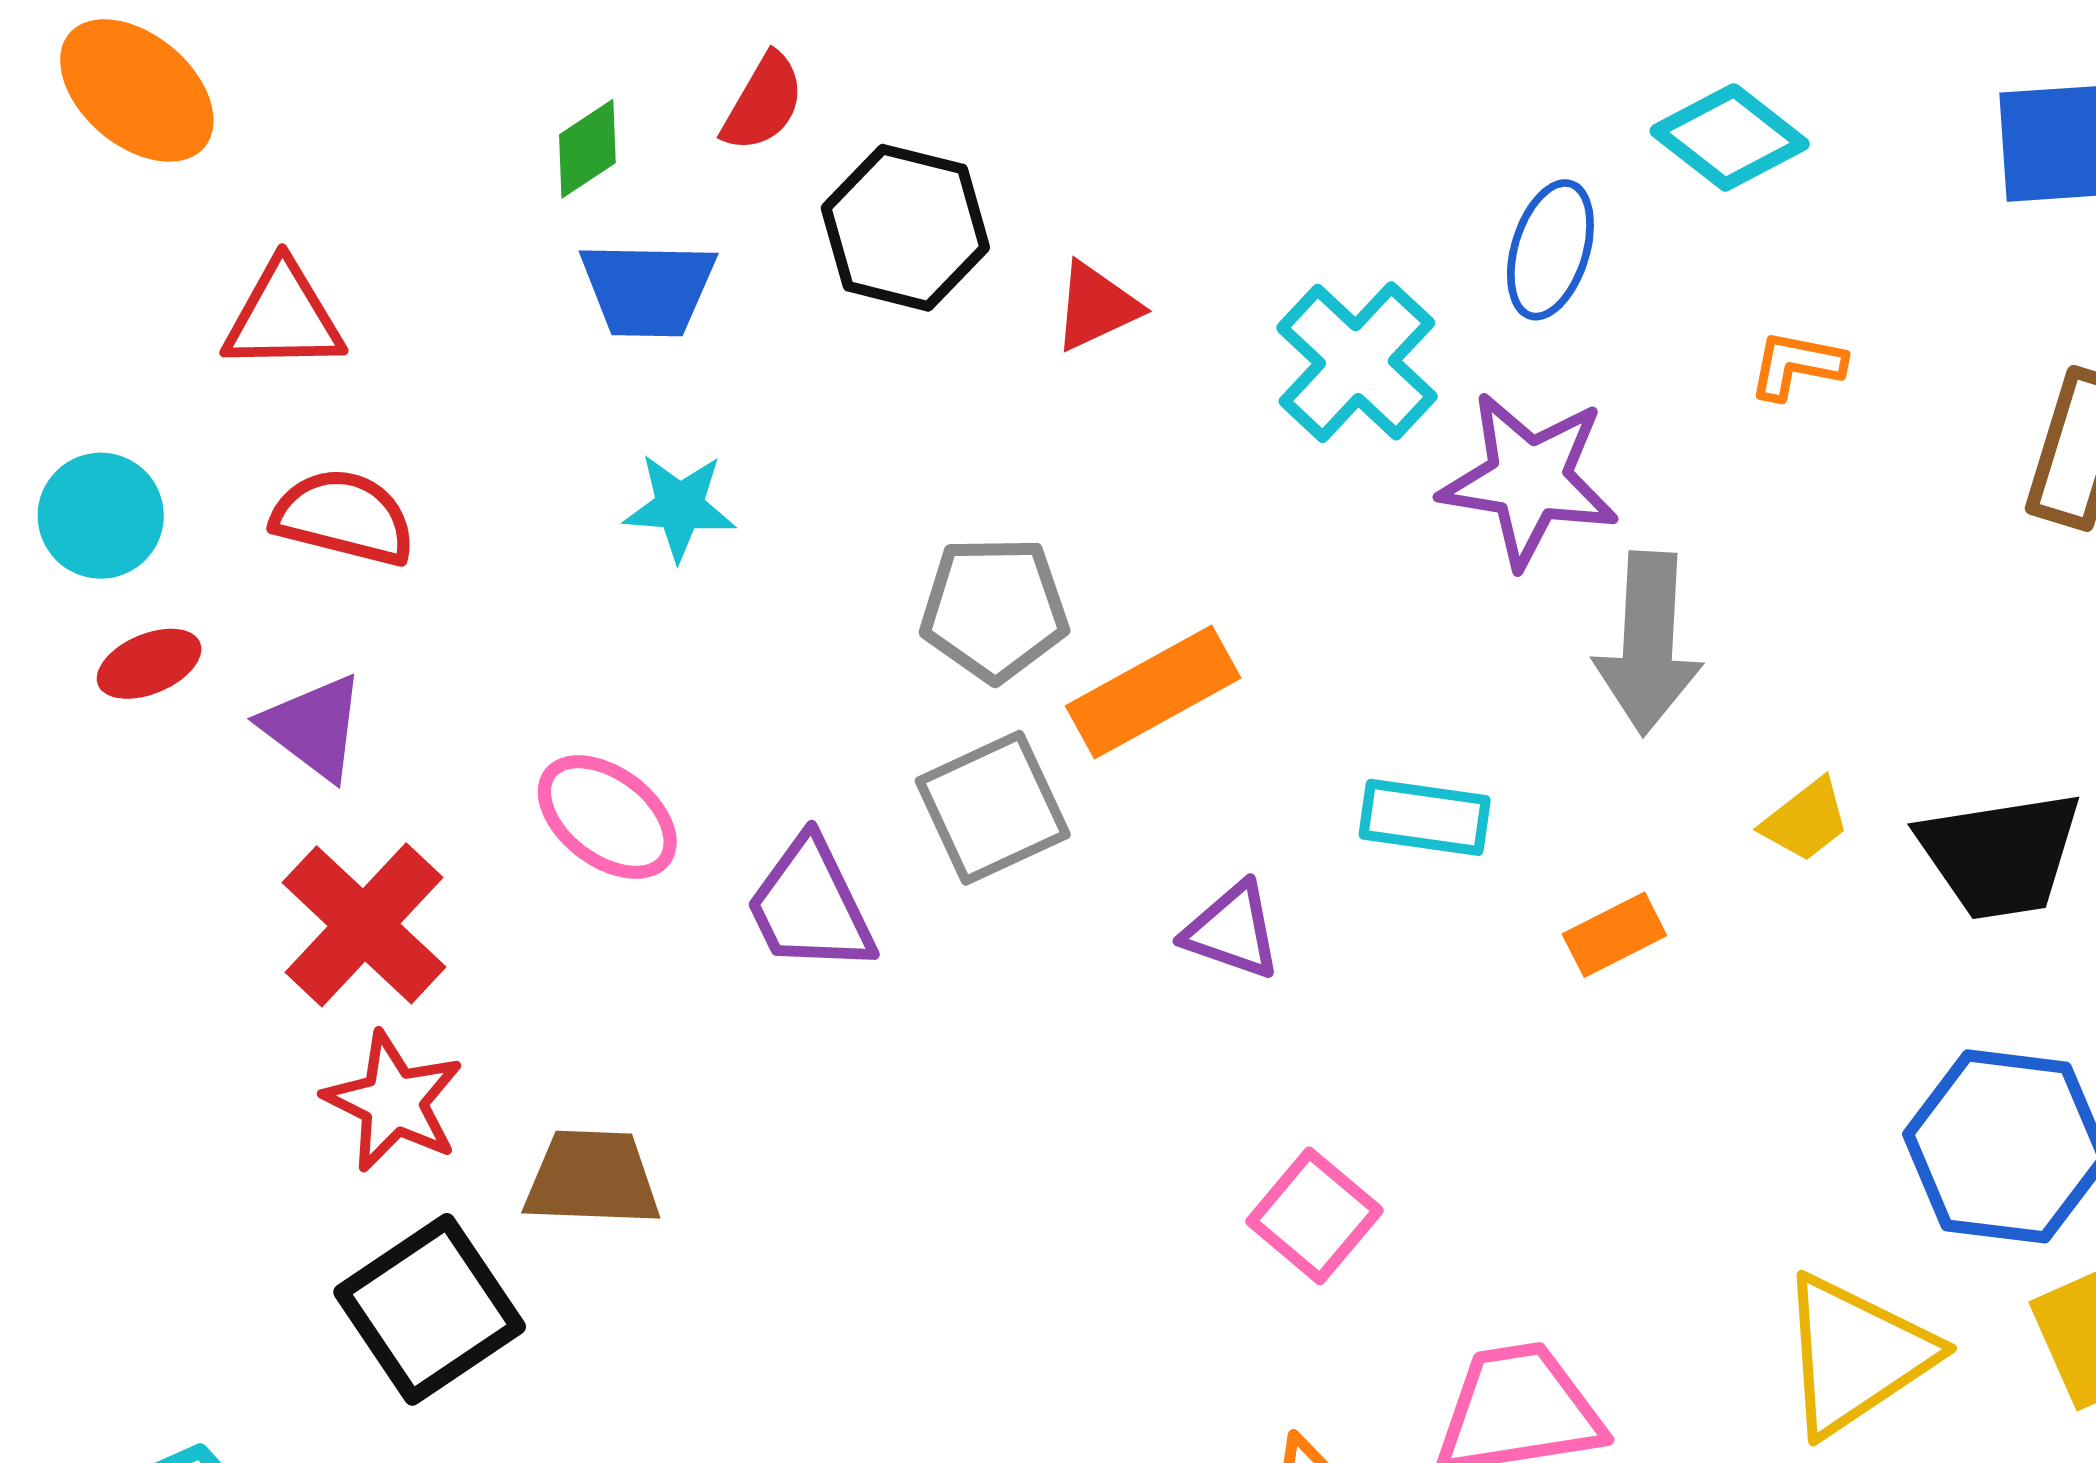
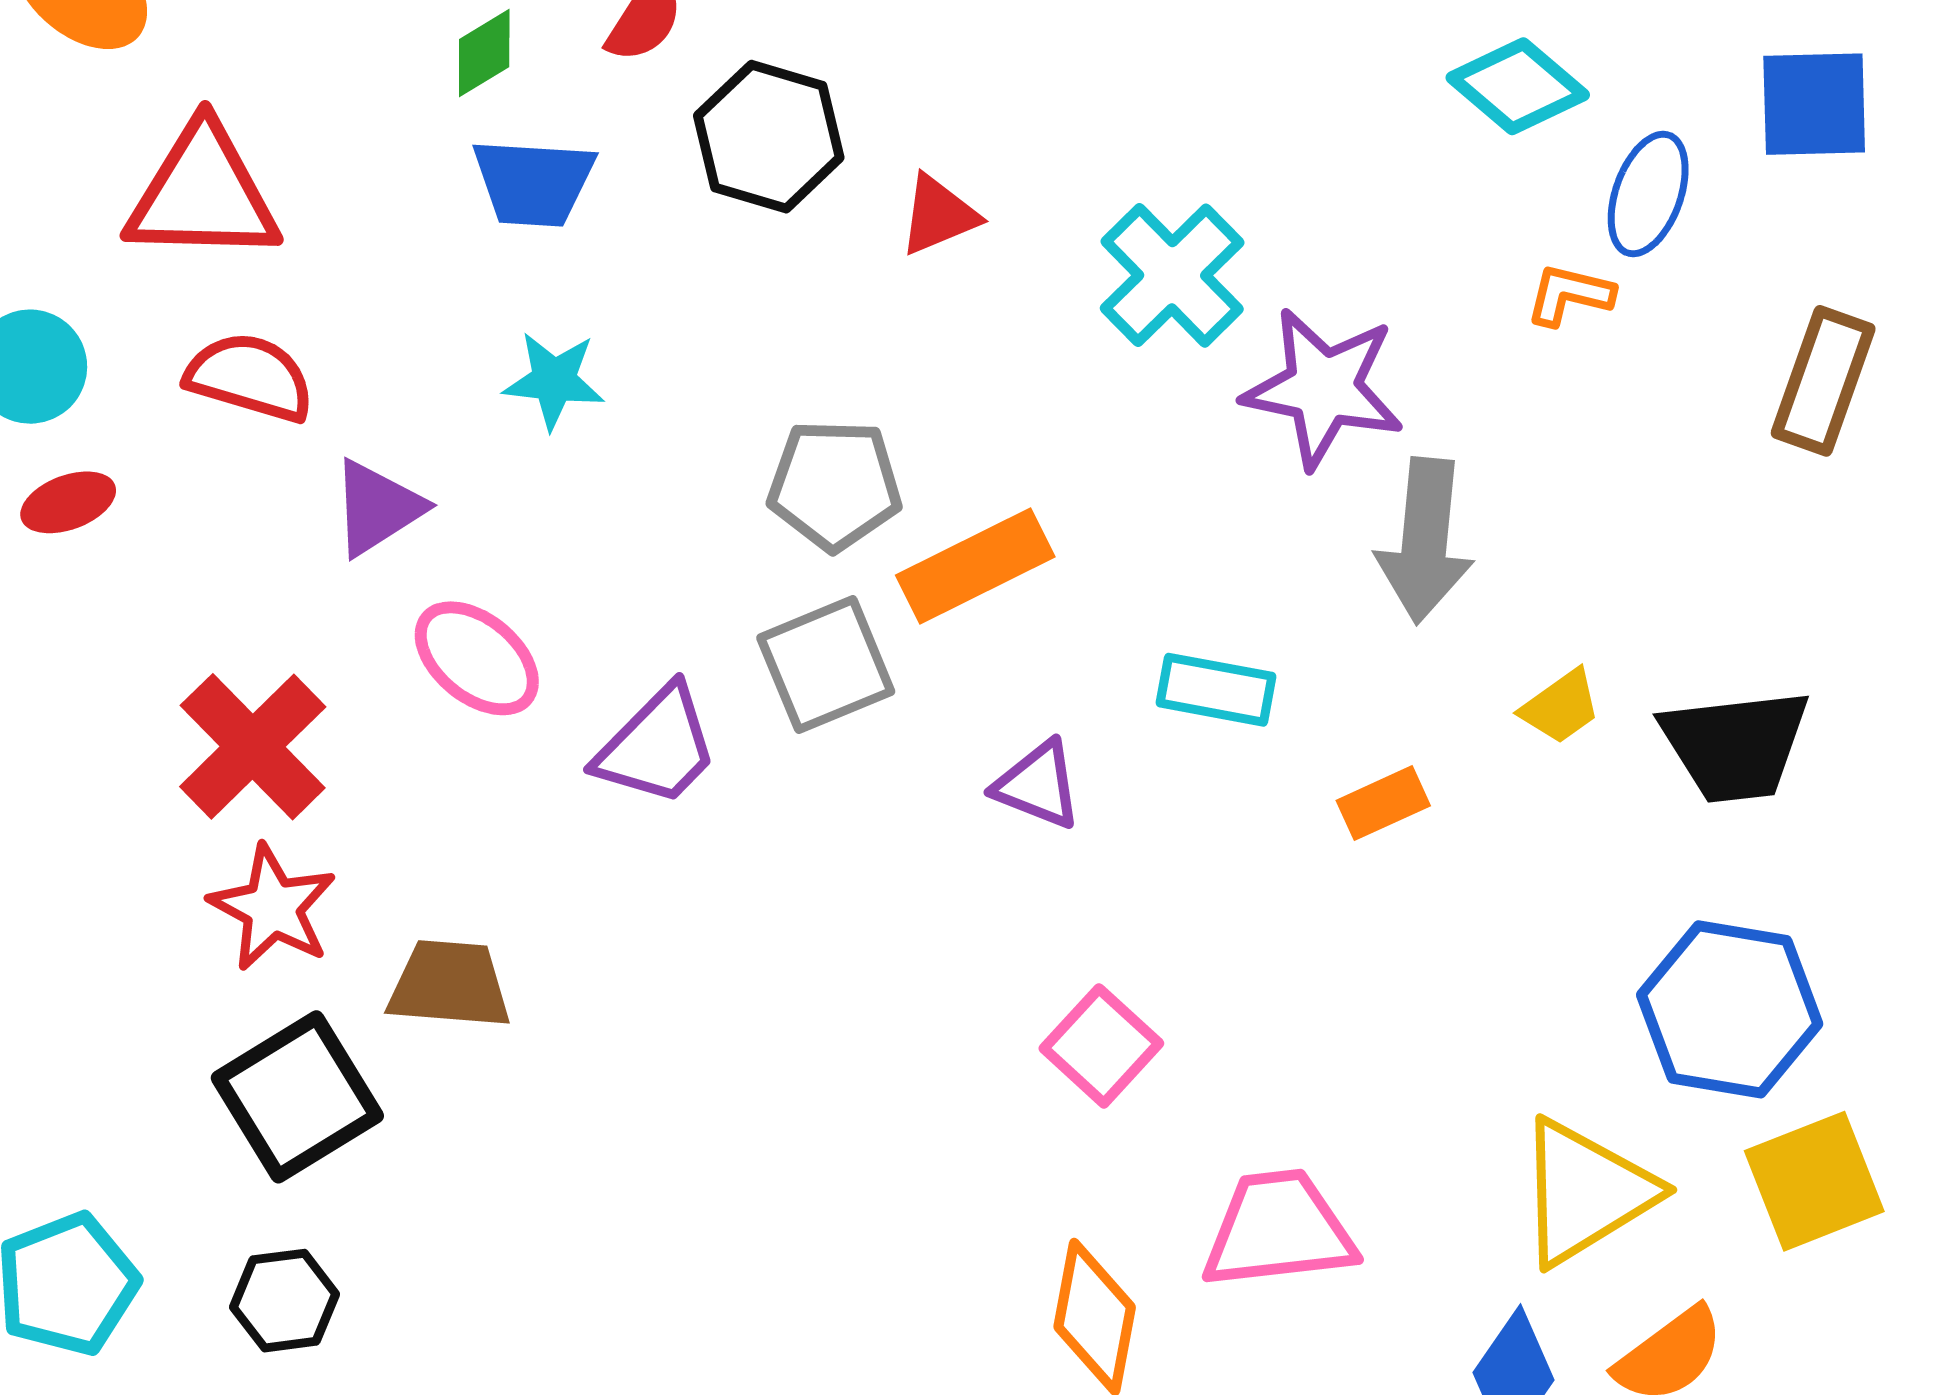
blue ellipse: (1550, 250) -> (1648, 194), moved
red triangle: (283, 317) -> (203, 194), size x1.4
purple triangle: (314, 727) -> (377, 508), moved, turned 48
purple trapezoid: (810, 906) -> (657, 746), turned -112

